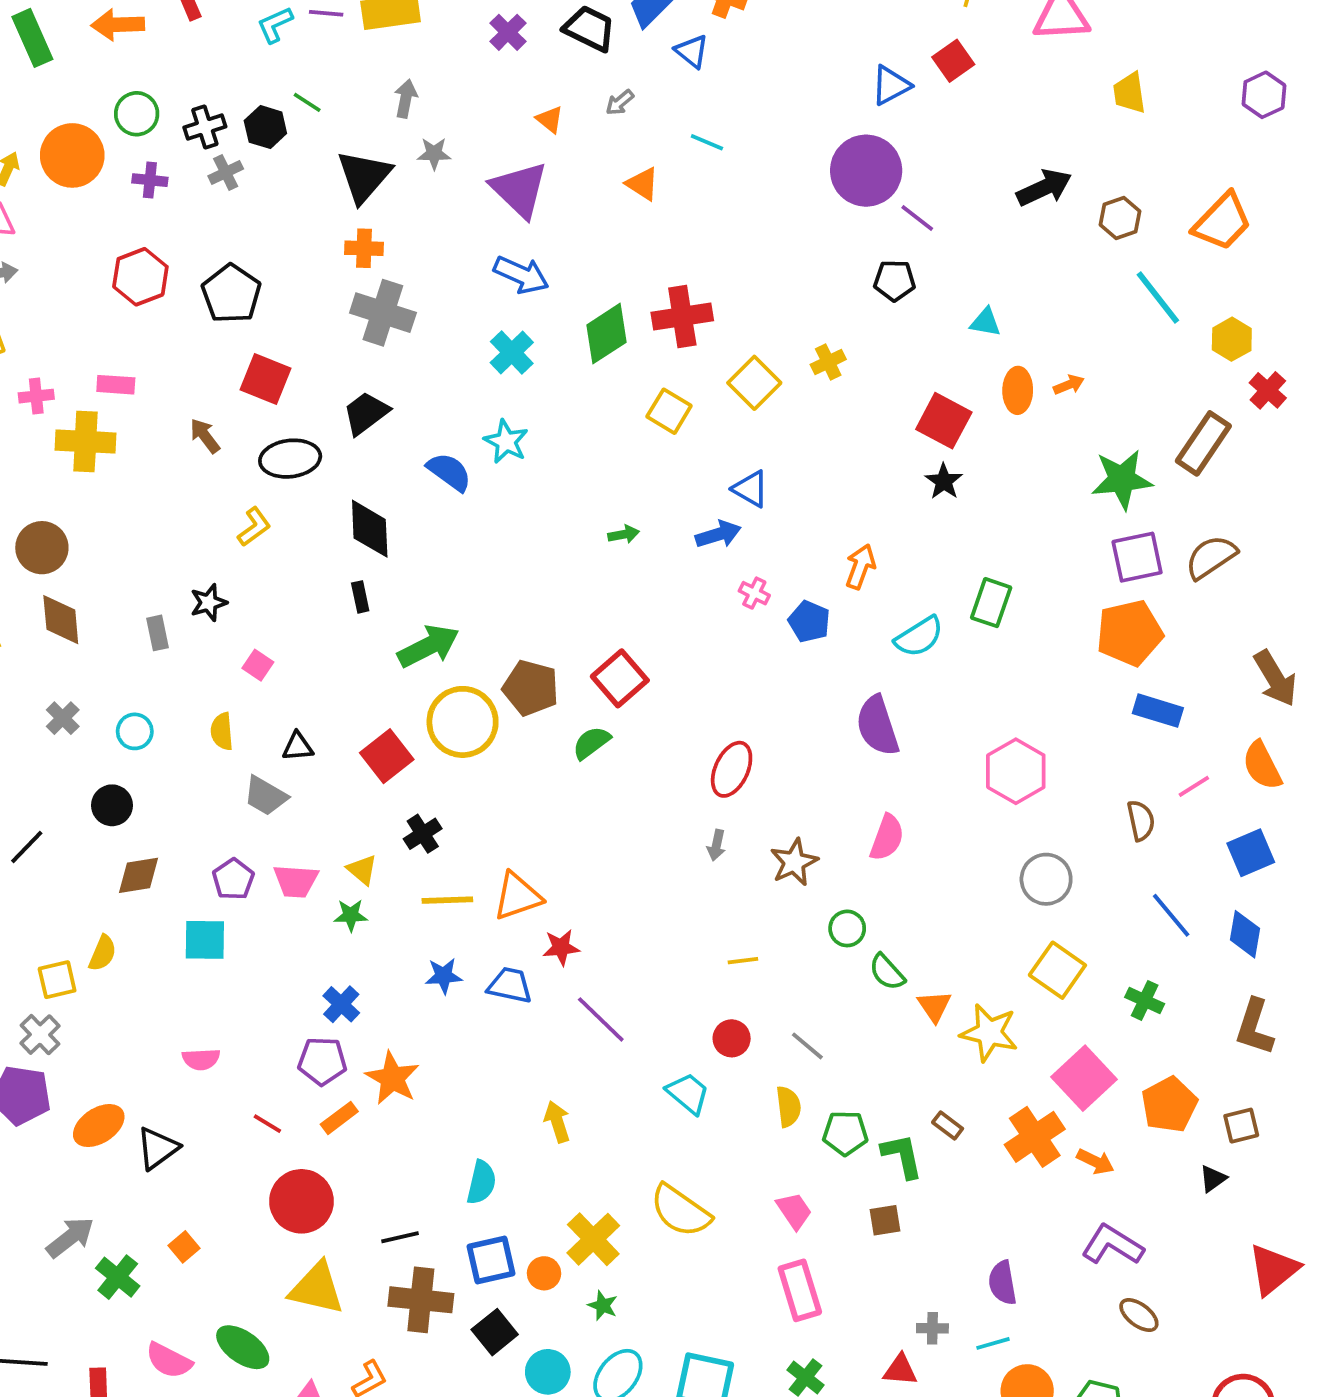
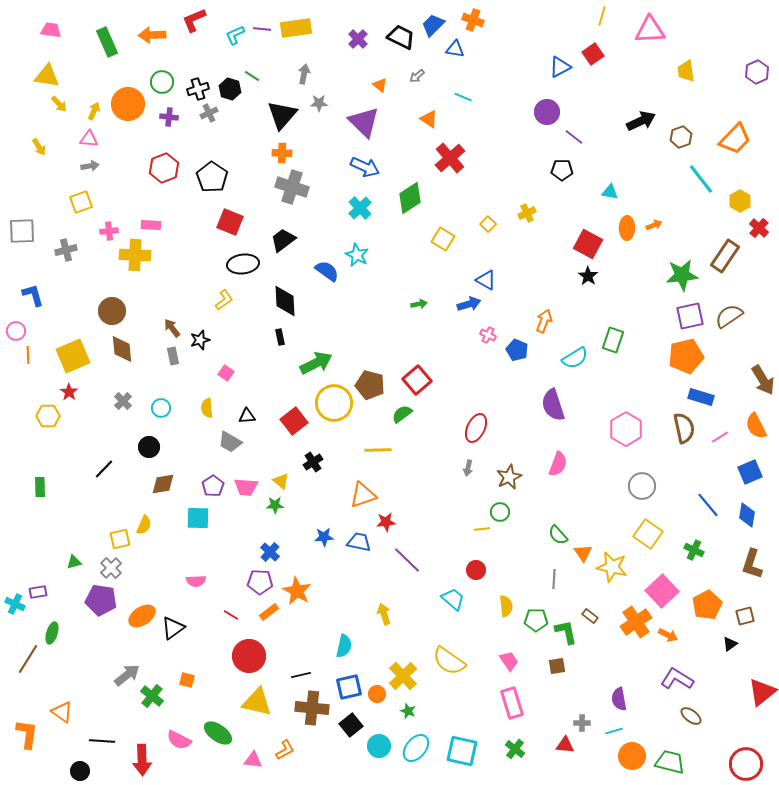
blue triangle: (692, 51) -> (455, 49), turned -30
purple circle: (866, 171) -> (547, 112), size x0.7
red cross: (682, 316) -> (450, 158), moved, turned -32
yellow square: (754, 383) -> (488, 224), size x0.6
brown arrow: (205, 436) -> (172, 328), moved
brown semicircle: (1141, 820) -> (684, 428), moved, size x1.4
yellow line: (447, 900) -> (378, 450), moved
green circle: (847, 928) -> (500, 512), moved
gray line: (807, 1046) -> (554, 579), moved, turned 54
orange square: (184, 1247) -> (187, 680), turned -35

